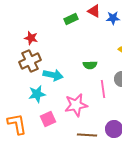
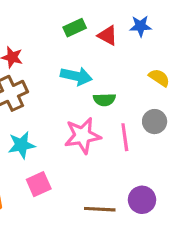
red triangle: (94, 11) -> (108, 35), moved
cyan arrow: (53, 75) -> (76, 76), moved
pink star: (76, 105) -> (83, 136), moved

